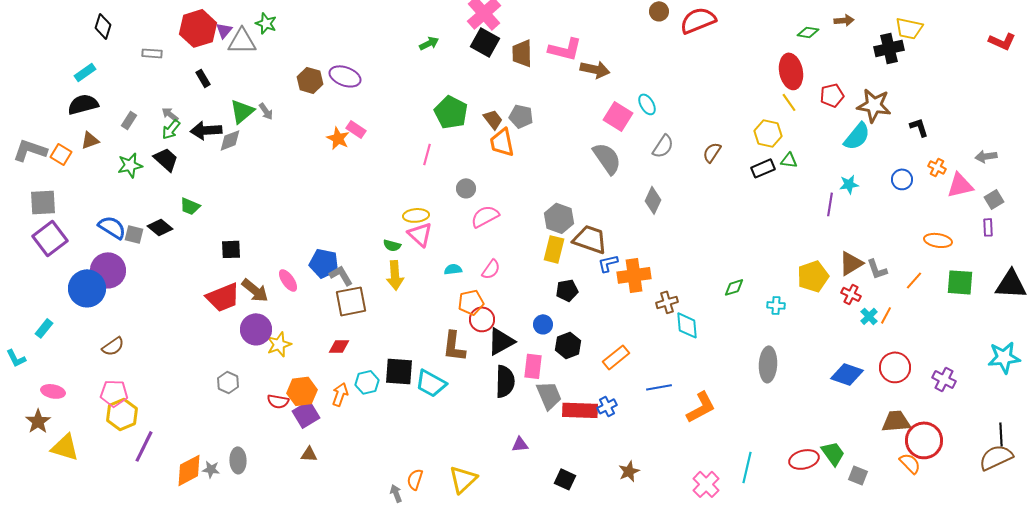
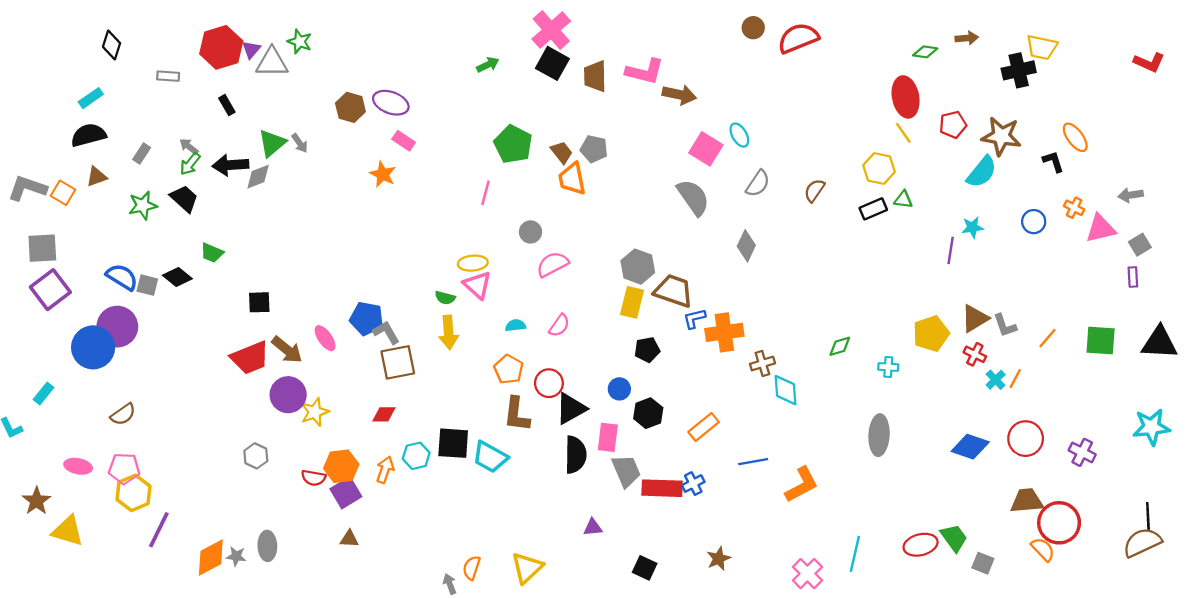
pink rectangle: (356, 129) -> (404, 141), moved
orange ellipse: (938, 240) -> (1075, 137), moved, turned 44
orange pentagon: (471, 302) -> (509, 369), moved, turned -30
pink ellipse: (53, 391) -> (78, 466), moved

